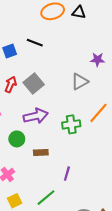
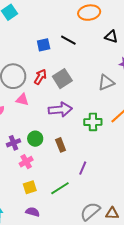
black triangle: (79, 12) -> (111, 37), moved
green circle: (17, 139) -> (35, 139), moved
brown rectangle: (41, 153) -> (61, 145), turned 64

